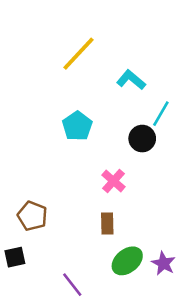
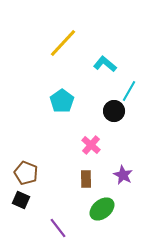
black square: (15, 257) -> (21, 200), moved, turned 36
purple star: (163, 263) -> (123, 175), moved

